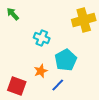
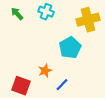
cyan cross: (42, 38) -> (46, 12), moved
cyan pentagon: (66, 60) -> (70, 48), moved

